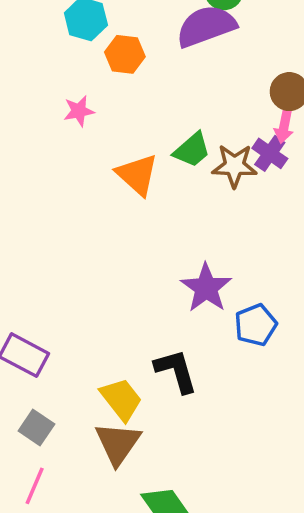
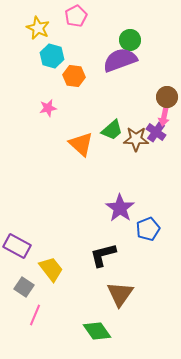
black L-shape: (176, 371) -> (103, 255), turned -88
yellow trapezoid: (121, 399) -> (51, 269), moved
brown triangle: (118, 443) -> (120, 294), moved
pink line: (35, 486) -> (35, 315), moved

